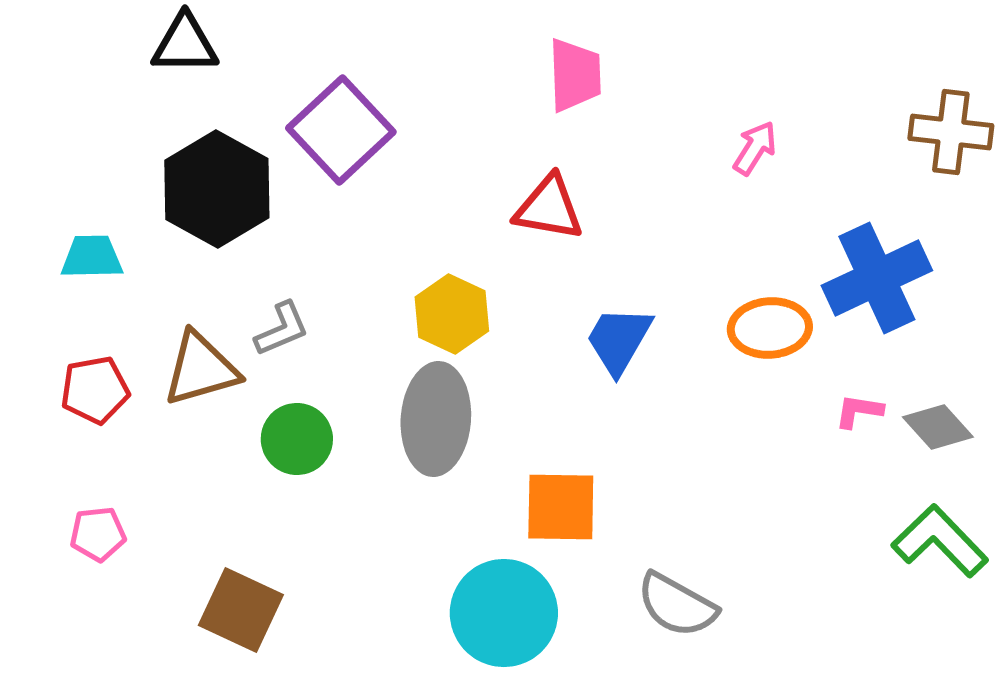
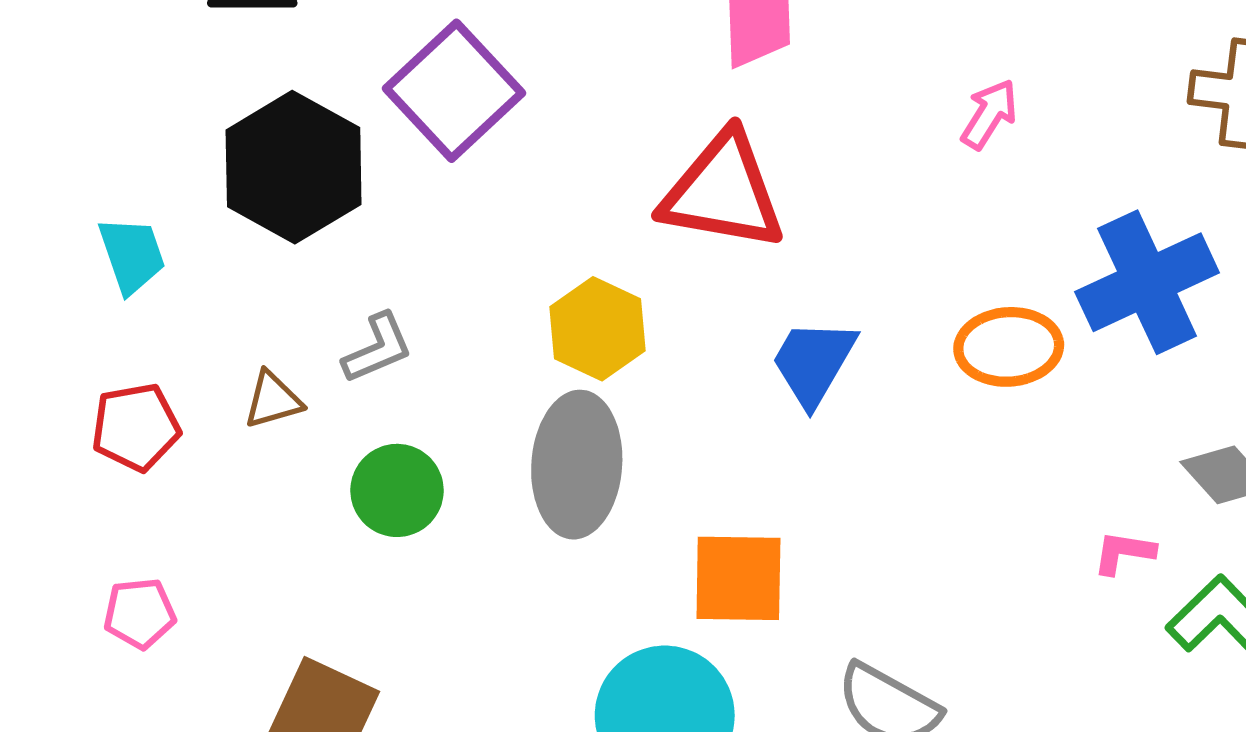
red triangle: (549, 208) -> (723, 192), size x1.4
cyan trapezoid: (92, 257) -> (132, 255), turned 72
brown triangle: (201, 369) -> (273, 400), size x0.6
pink L-shape: (859, 411) -> (1124, 553), moved

